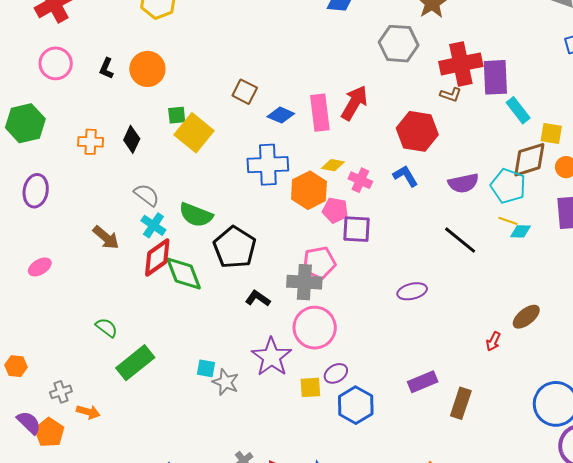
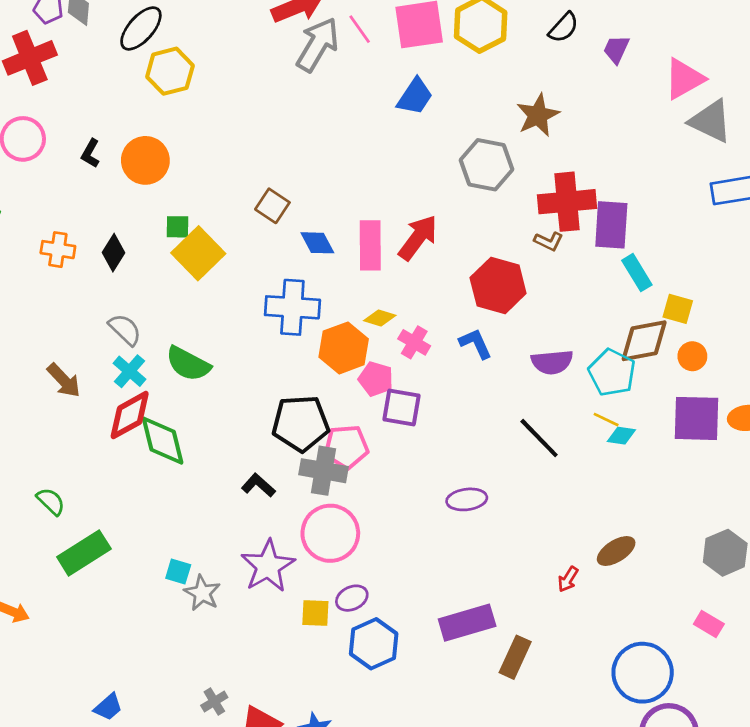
blue diamond: (281, 115) -> (317, 243), turned 32
black pentagon: (235, 247) -> (301, 423), moved, turned 30
purple rectangle: (423, 382) -> (467, 623), size x1.4

